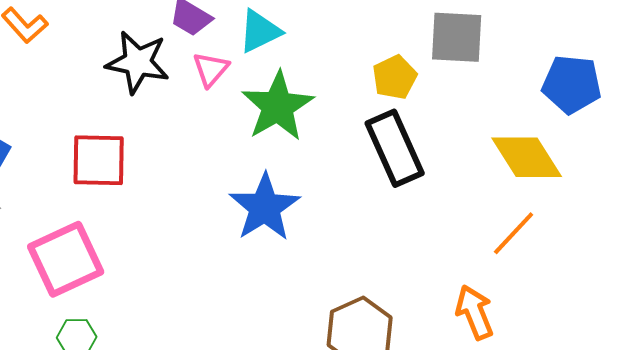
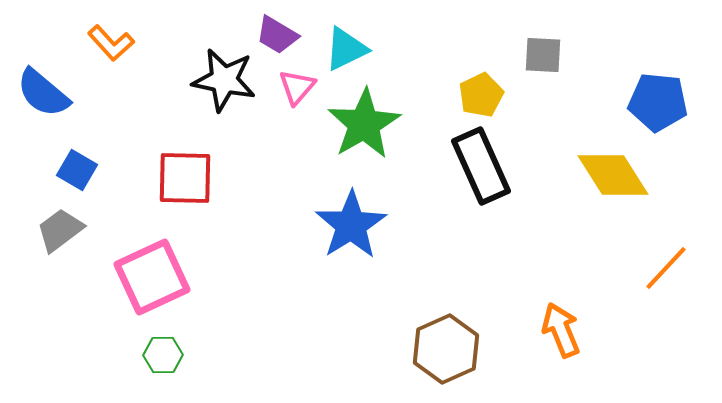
gray square: (457, 37) -> (543, 55), size x0.7
orange line: (514, 233) -> (666, 268), moved

